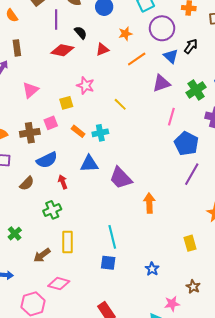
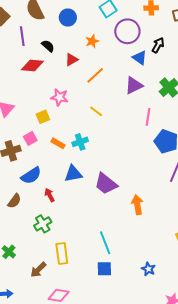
orange line: (137, 59) -> (95, 75), moved

